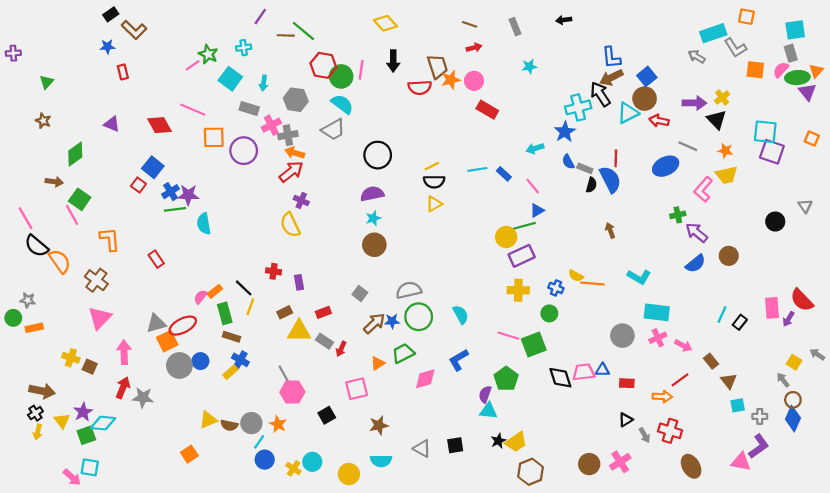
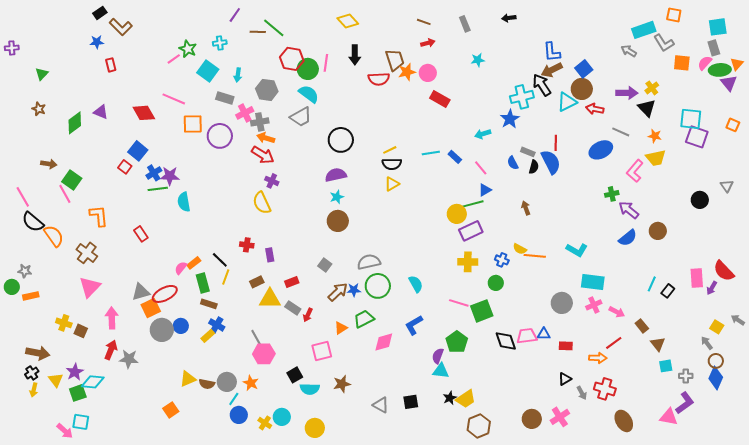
green diamond: (75, 154) -> (75, 123), moved
blue semicircle: (568, 162) -> (513, 163), moved
red arrow: (291, 172) -> (263, 155), turned 70
brown arrow: (610, 230) -> (526, 208), moved
cyan semicircle: (381, 461) -> (310, 389), moved

